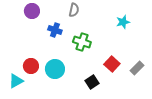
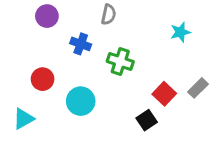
red circle: (31, 66) -> (43, 79), moved
gray rectangle: (137, 68) -> (198, 88), moved
black square: (92, 82) -> (147, 120), moved

